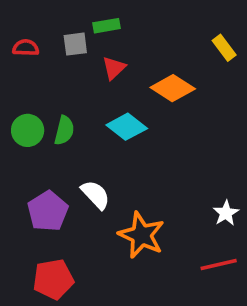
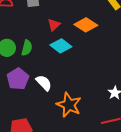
red triangle: (114, 68) -> (54, 25), moved
purple pentagon: (48, 211) -> (18, 79), moved

